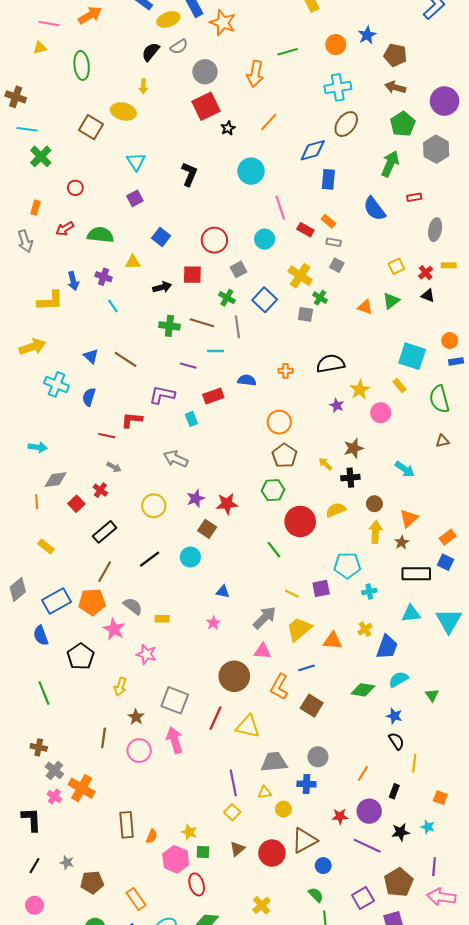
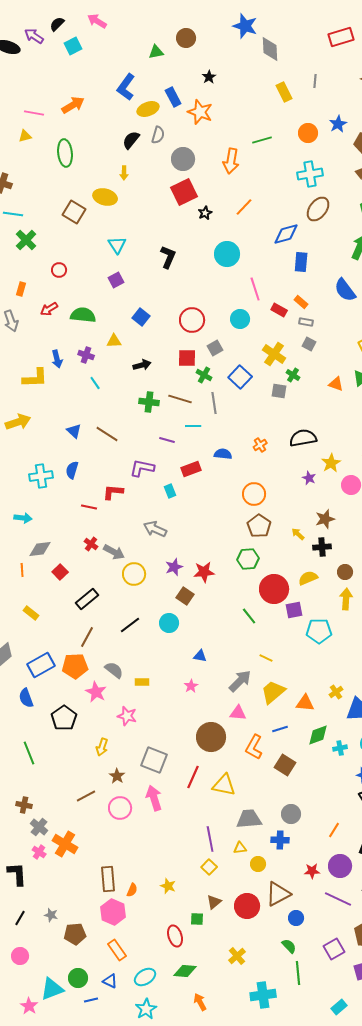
gray semicircle: (179, 47) -> (158, 135), turned -42
red square: (192, 275) -> (187, 358), moved
orange cross: (286, 371) -> (260, 445), turned -32
cyan cross: (56, 384) -> (41, 476), moved, turned -30
gray arrow: (114, 467) -> (114, 552), moved, size x1.5
red cross: (100, 490) -> (91, 544), moved
purple square: (321, 588) -> (294, 610), moved
cyan cross: (369, 592) -> (340, 748), moved
green diamond: (363, 690) -> (318, 735), moved, turned -30
brown line: (104, 738) -> (86, 796), turned 54
green square: (203, 852) -> (197, 919), moved
pink hexagon: (176, 859) -> (113, 912), moved

